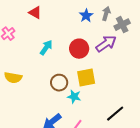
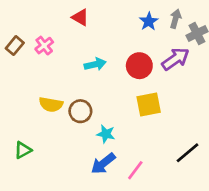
cyan arrow: (46, 48) -> (95, 64), turned 42
brown circle: (59, 83) -> (80, 111), moved
cyan star: (74, 97) -> (106, 134), moved

